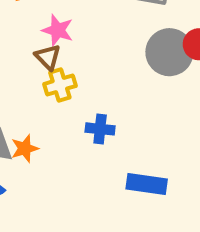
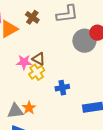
pink star: (58, 30) -> (24, 62), moved
brown triangle: (48, 57) -> (39, 59), moved

